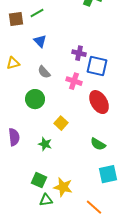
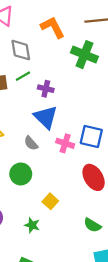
blue triangle: (40, 41) -> (46, 117), moved, size x1.6
purple cross: (79, 53) -> (46, 89), moved
pink cross: (74, 81) -> (65, 143), moved

